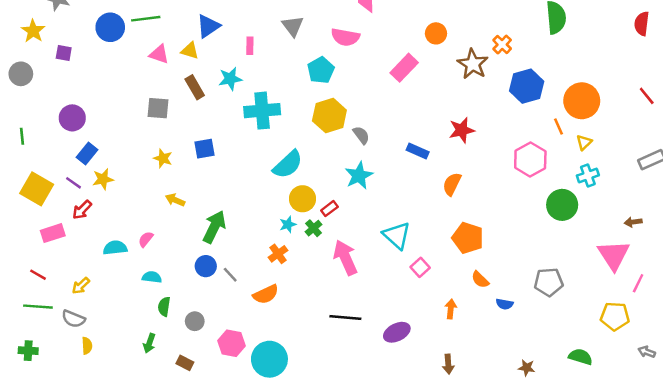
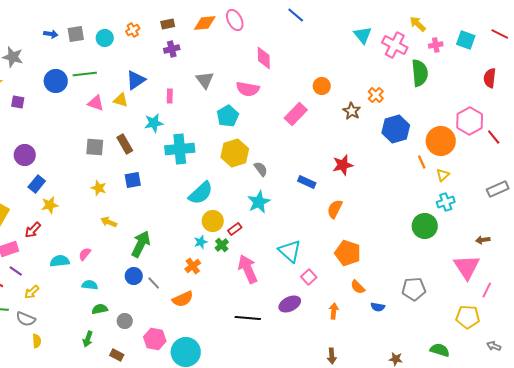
brown star: (473, 64) -> (352, 111), size x0.7
brown rectangle: (195, 87) -> (125, 144), moved
pink hexagon: (530, 160) -> (470, 121), moved
purple line: (73, 183) -> (16, 271), moved
green semicircle: (164, 307) -> (100, 309), turned 70
purple ellipse: (397, 332) -> (290, 304), moved

